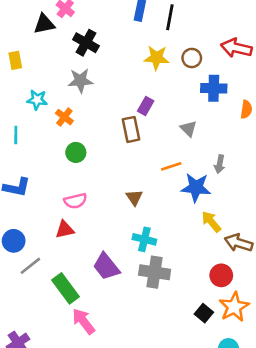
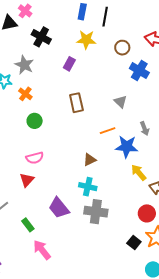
yellow star: (156, 58) -> (86, 40), moved
gray star: (80, 81) -> (24, 65), moved, turned 30
blue cross: (214, 88) -> (139, 71), turned 30
purple rectangle: (146, 106) -> (69, 64), moved
gray arrow: (220, 164) -> (145, 128), turned -32
brown triangle: (134, 197) -> (90, 160), moved, turned 40
red triangle: (65, 230) -> (27, 180), turned -35
green rectangle: (65, 288) -> (28, 225), size x0.6

